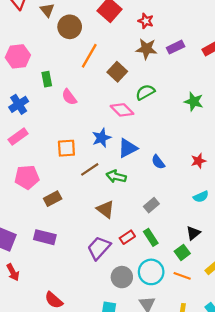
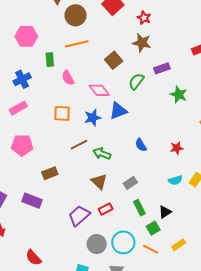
purple rectangle: (176, 47) -> (162, 68), moved
orange line: (89, 56) -> (77, 44), moved, turned 40
green semicircle: (145, 92) -> (136, 81), turned -30
pink diamond: (122, 110) -> (99, 90), moved
orange square: (66, 148) -> (62, 113), moved
blue triangle: (128, 148) -> (118, 111), moved
brown rectangle: (53, 199) -> (50, 173), moved
brown triangle: (105, 209) -> (99, 182), moved
green rectangle: (151, 237) -> (139, 208), moved

